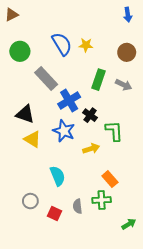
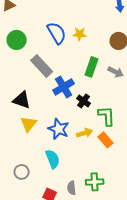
blue star: (64, 131) -> (59, 129), moved
yellow triangle: (32, 139) -> (29, 124), turned 36
orange rectangle: (110, 179) -> (106, 140), moved
gray circle: (30, 201) -> (22, 172), moved

